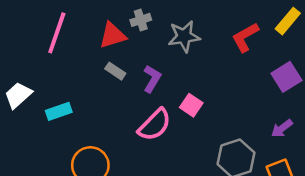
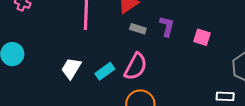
pink semicircle: (155, 125) -> (136, 67), moved

